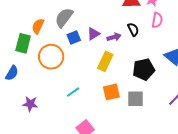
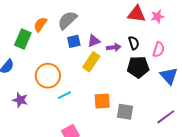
pink semicircle: (157, 20) -> (159, 50), moved
orange circle: (51, 57) -> (48, 76), moved
yellow rectangle: (105, 61) -> (91, 62), moved
black pentagon: (144, 69) -> (138, 67), moved

